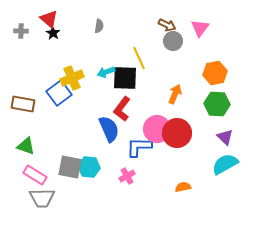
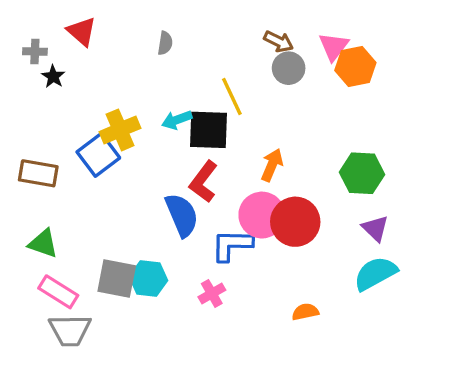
black star: (53, 33) -> (53, 77), moved
orange hexagon: (215, 73) -> (355, 66), moved
orange arrow: (175, 94) -> (272, 165), moved

